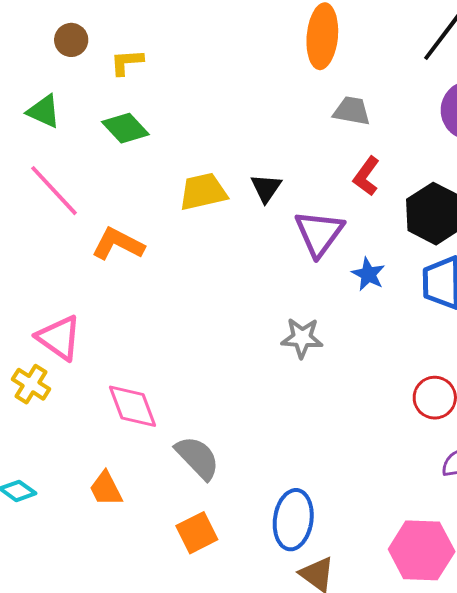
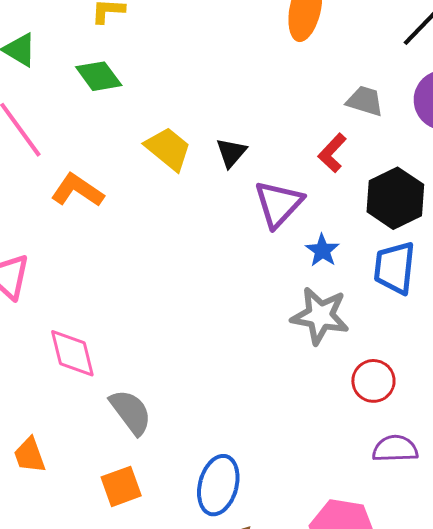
gray trapezoid: (352, 111) -> (365, 101), moved
yellow trapezoid: (203, 192) -> (168, 149), turned 45
gray star: (302, 338) -> (320, 316), moved, size x1.4
orange trapezoid: (106, 489) -> (30, 455), moved

